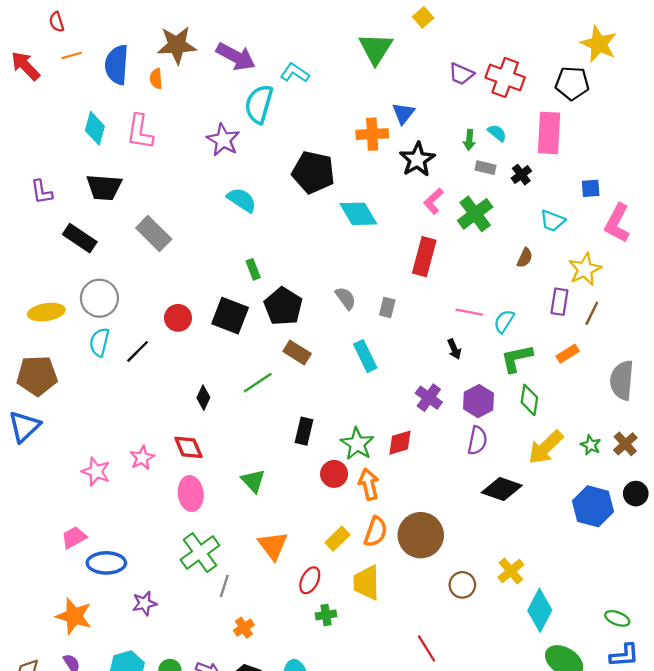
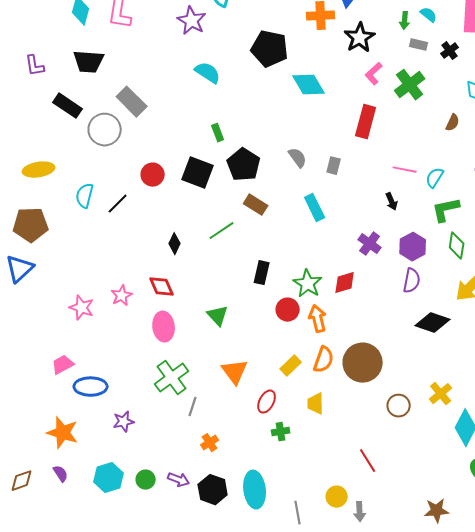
gray circle: (99, 298) -> (105, 130), moved
yellow trapezoid: (366, 583) -> (316, 404), size x0.7

